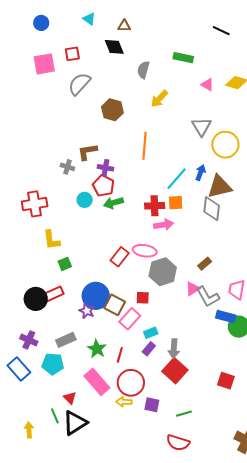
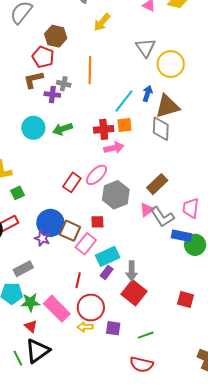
gray cross: (67, 167) -> (64, 84), moved
red pentagon: (104, 186) -> (43, 57), moved
cyan circle: (85, 200) -> (33, 128), size x1.5
pink ellipse: (145, 251) -> (96, 175), turned -50
brown rectangle: (205, 264) -> (157, 184), size x1.5
cyan rectangle: (151, 333) -> (108, 256), size x1.6
green star: (97, 349) -> (30, 302), moved, turned -30
green line: (55, 416) -> (18, 358), moved

